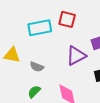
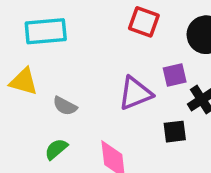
red square: (67, 19) -> (144, 22), moved
cyan rectangle: (40, 28) -> (46, 31), moved

